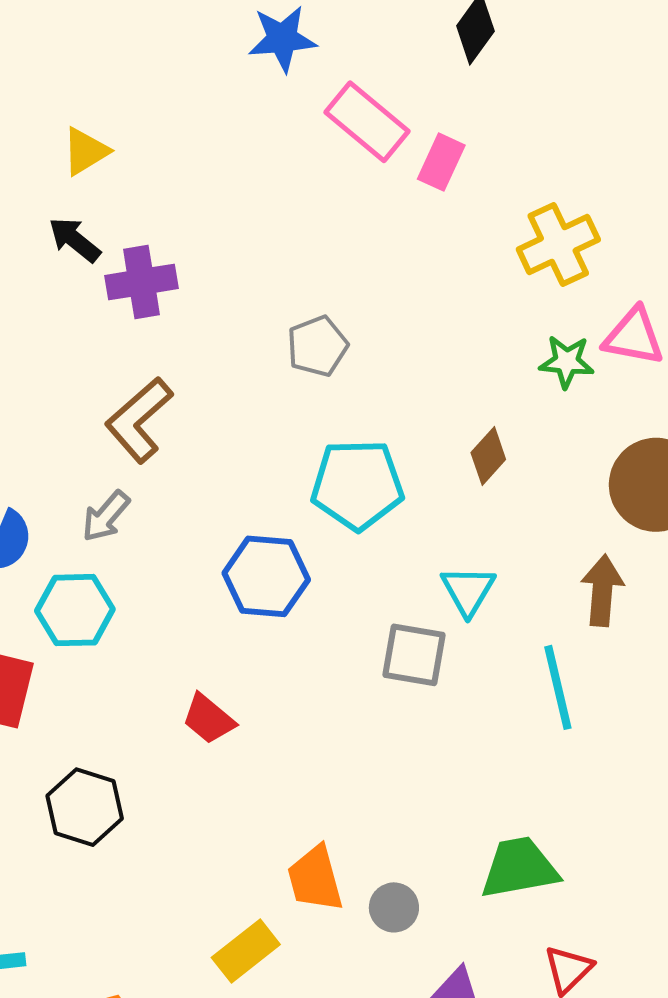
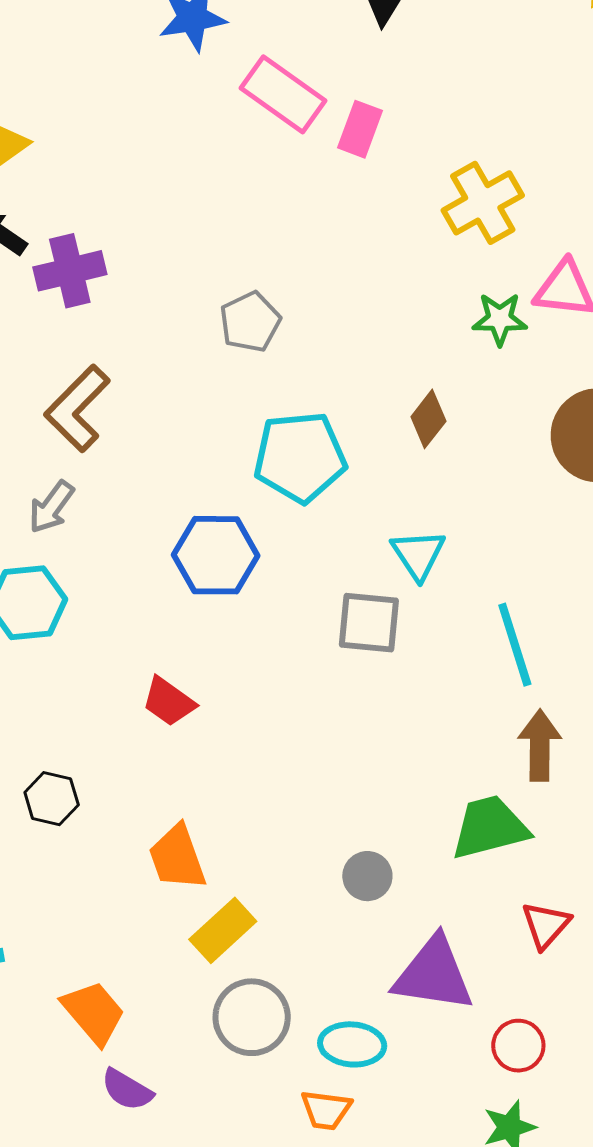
brown arrow: (602, 591) -> (540, 745), moved
black hexagon: (85, 807) -> (52, 799), size x0.7
orange trapezoid: (315, 879) -> (177, 857), moved

